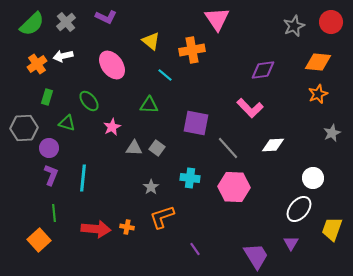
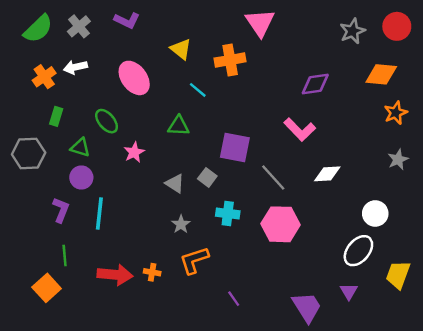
orange star: (318, 94) -> (396, 113), moved
purple circle: (49, 148) -> (81, 177), moved
gray triangle: (134, 148) -> (175, 183), moved, turned 30
gray square: (157, 148) -> (207, 177), moved

